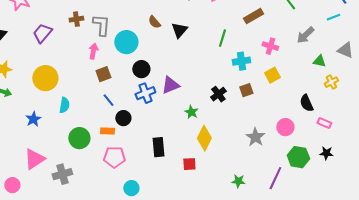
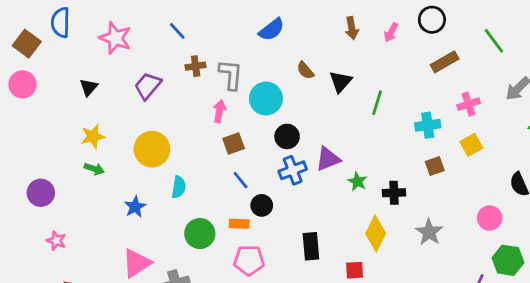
green line: (222, 38) -> (377, 103), moved
pink cross: (270, 46) -> (469, 104), turned -35
black cross: (218, 94) -> (394, 193), moved, turned 35
green star: (191, 112) -> (357, 182), moved
gray star: (255, 137) -> (429, 232), moved

